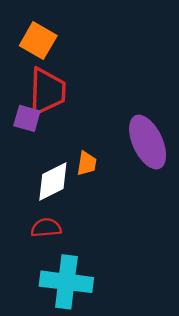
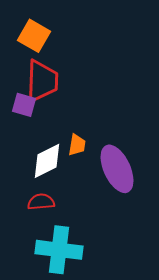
purple ellipse: (148, 142) -> (117, 169), moved

